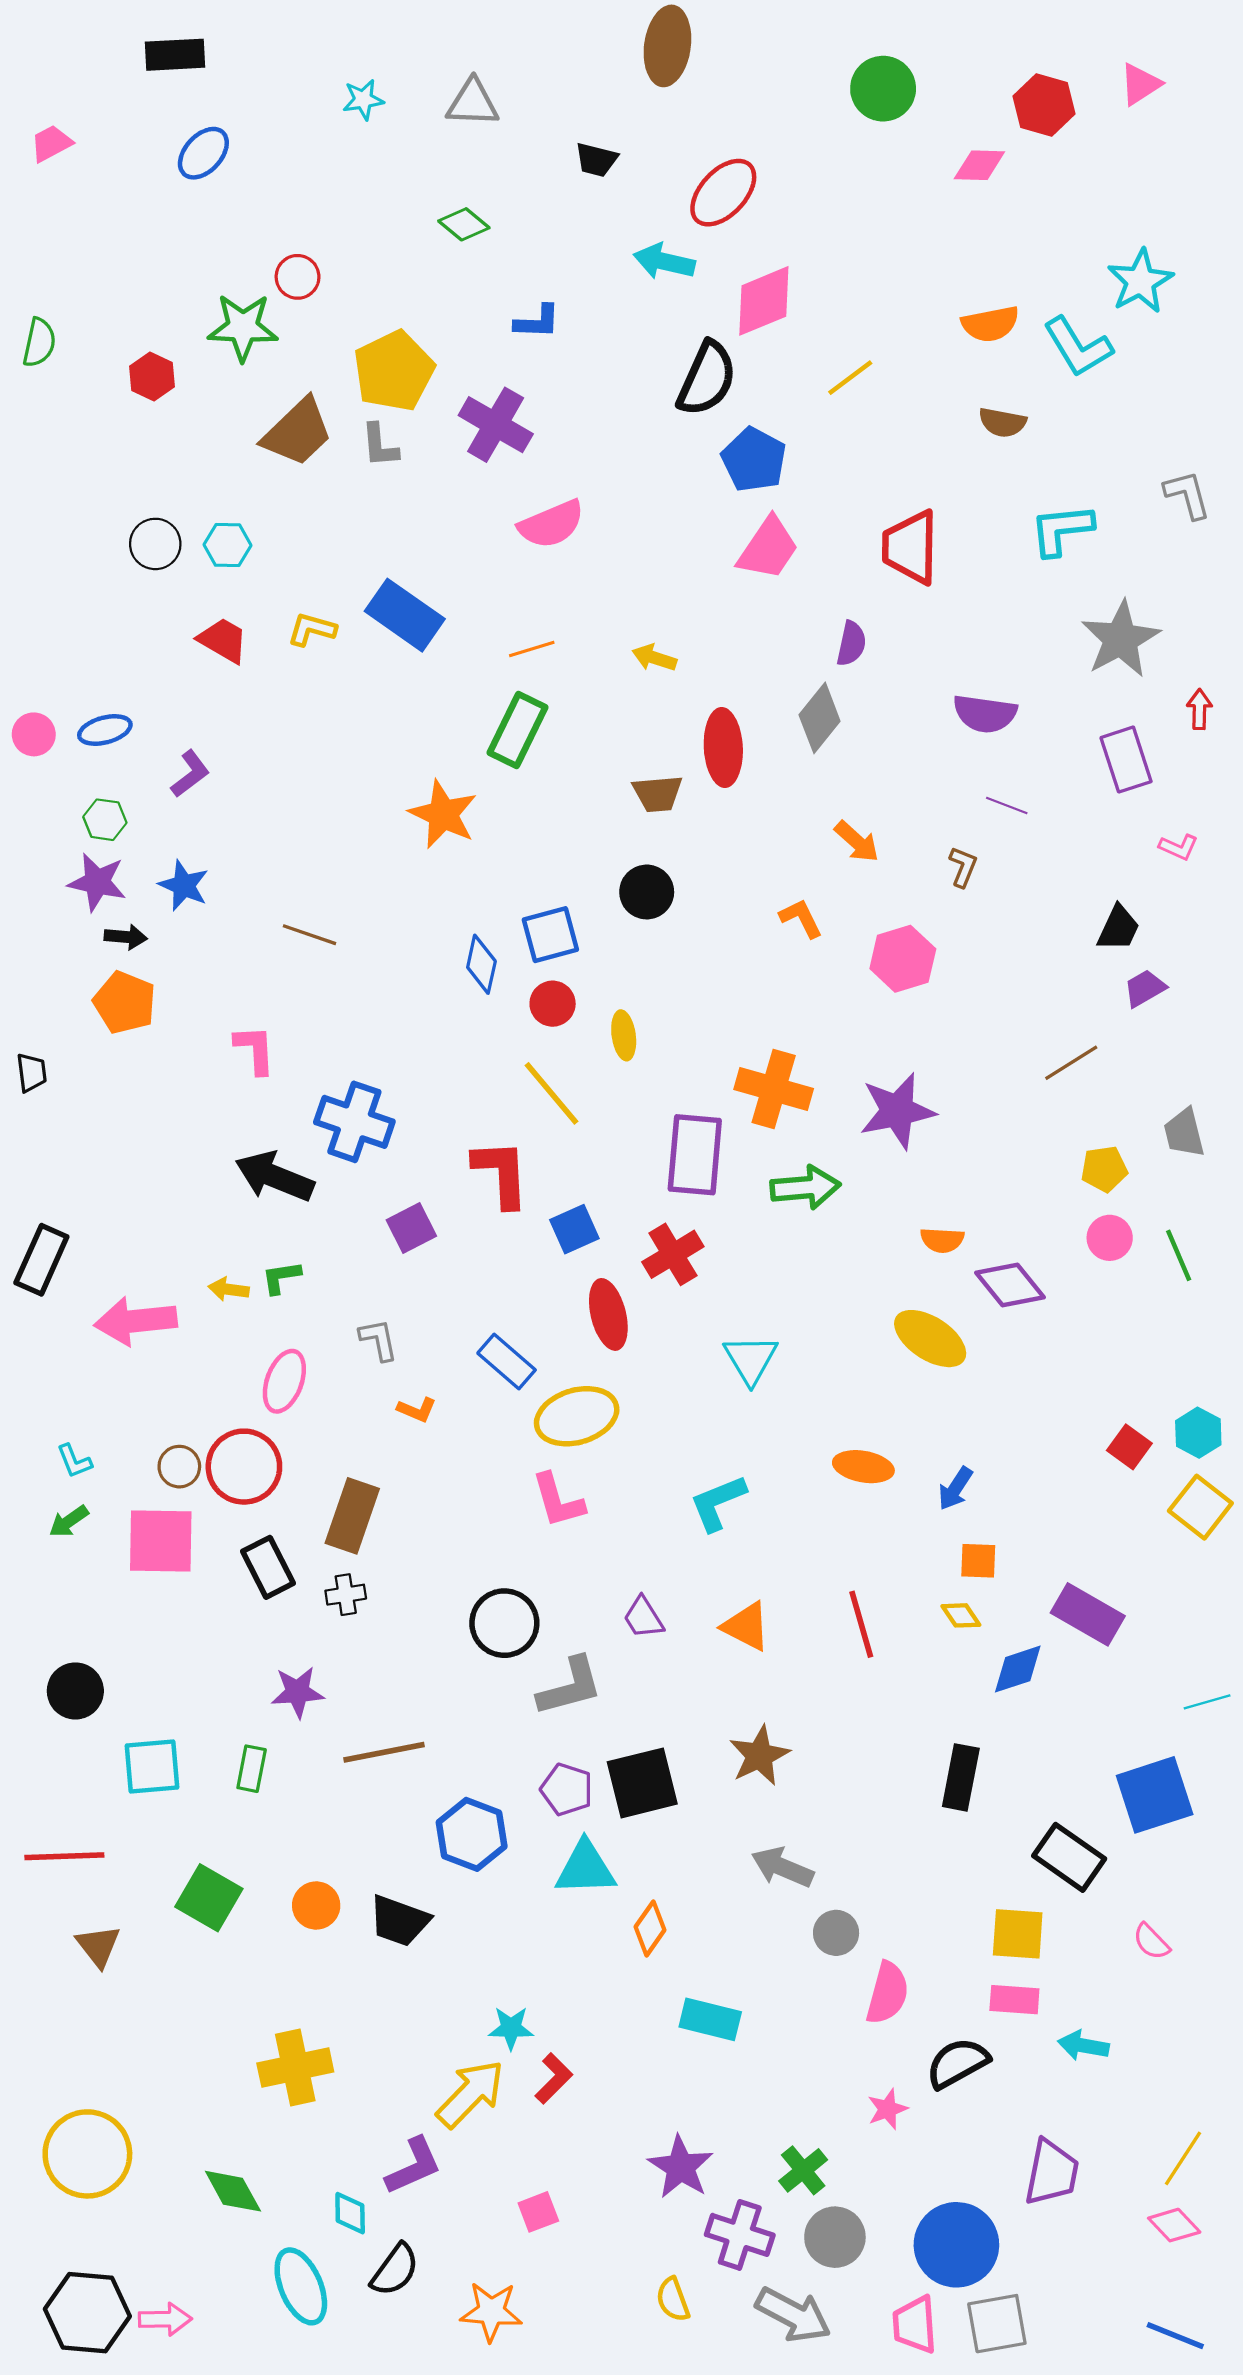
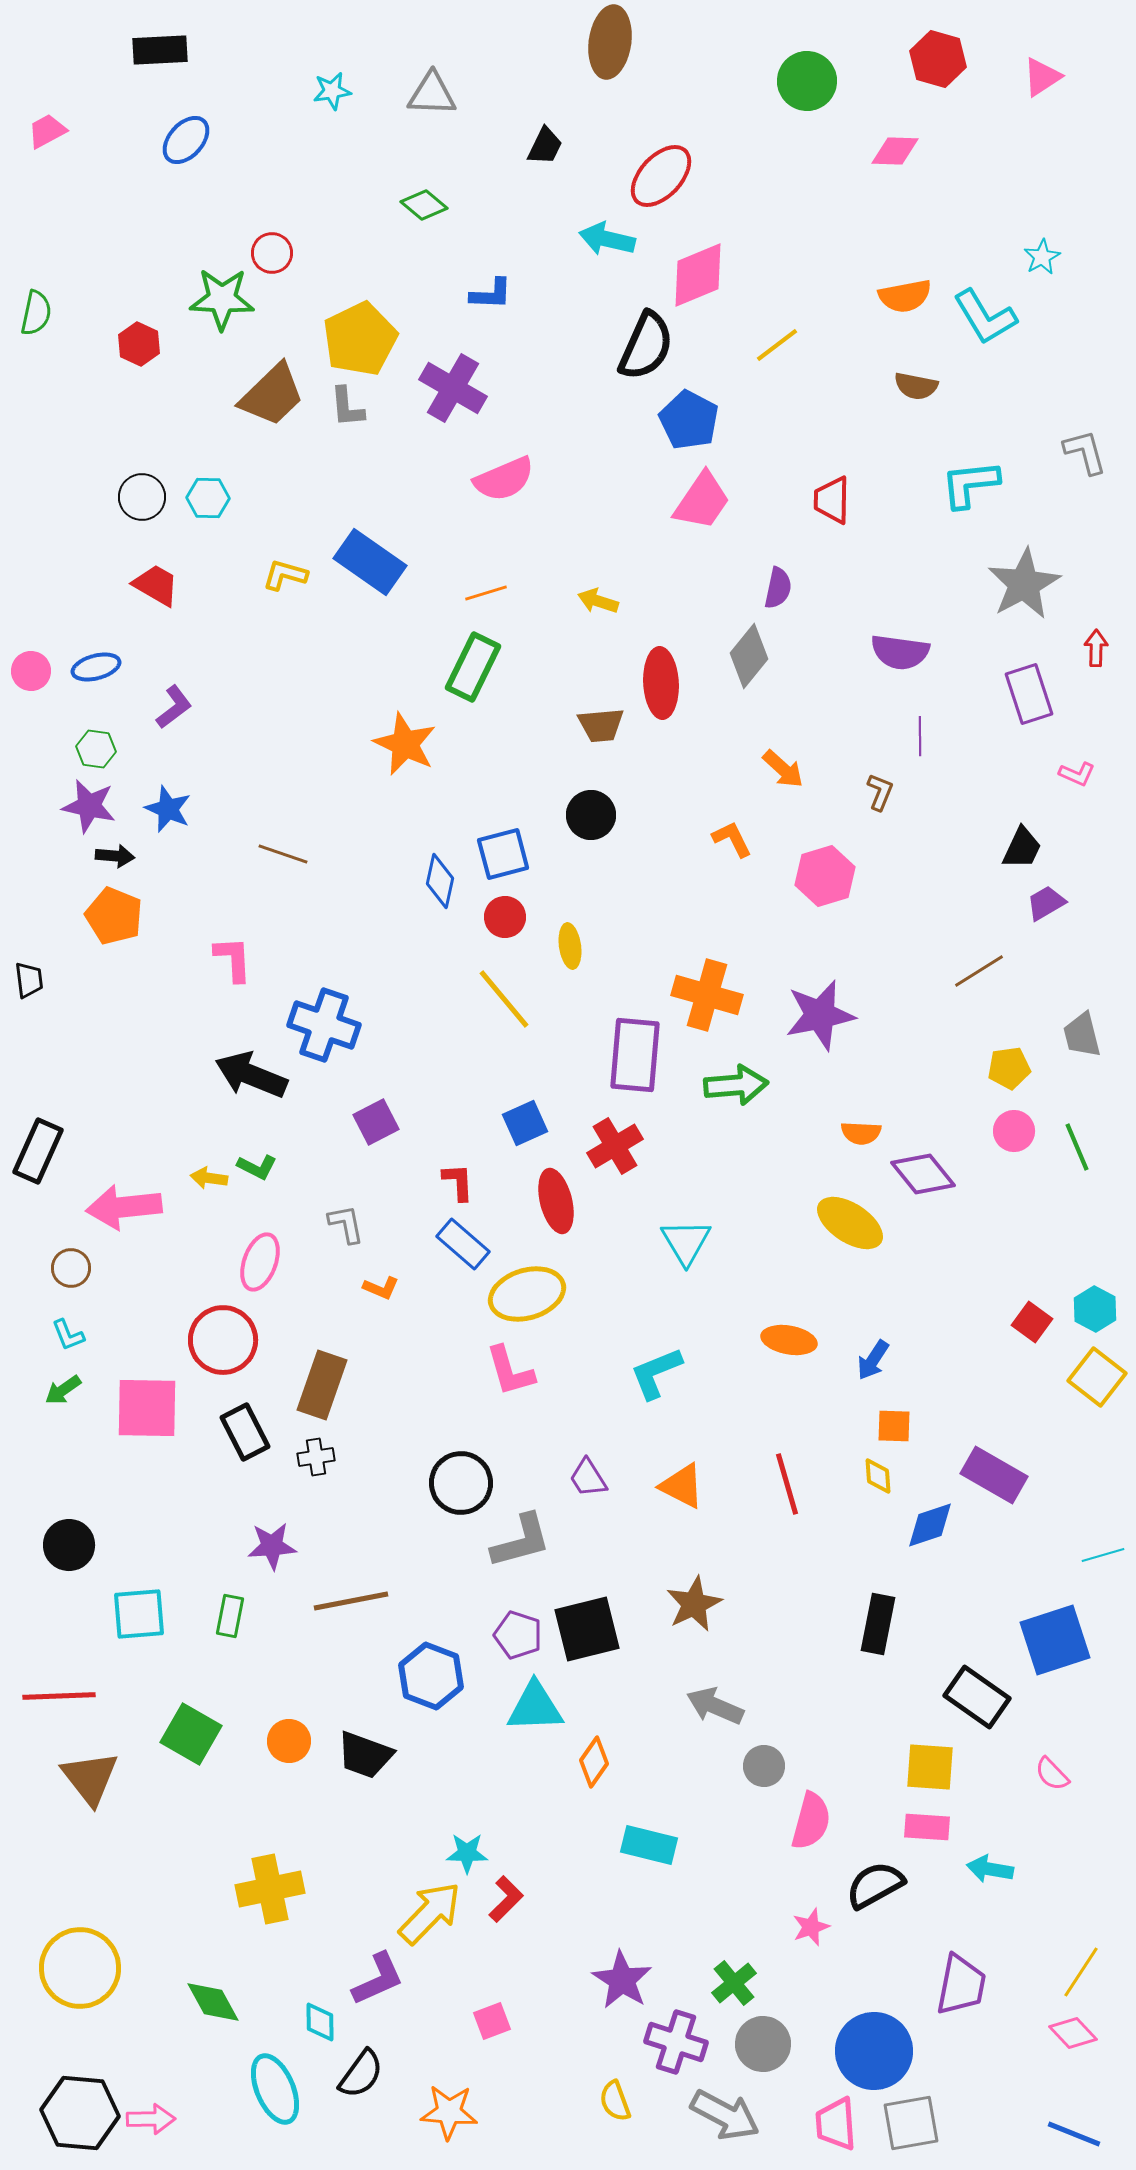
red hexagon: (1044, 105) -> (938, 59), moved
black trapezoid: (596, 160) -> (545, 146), turned -78
cyan star: (1140, 281) -> (1042, 257), size x0.6
red trapezoid: (910, 547) -> (832, 500), size x0.7
red trapezoid: (223, 640) -> (156, 585), moved
purple line: (1007, 806) -> (920, 736), turned 69
red L-shape: (501, 1173) -> (458, 1182), moved, size x0.6
green L-shape: (281, 1277) -> (257, 1167), turned -144
brown circle: (179, 1467) -> (71, 1268), moved
yellow diamond: (961, 1615) -> (878, 1476), turned 30
brown triangle: (98, 1946) -> (90, 1778), size x1.4

